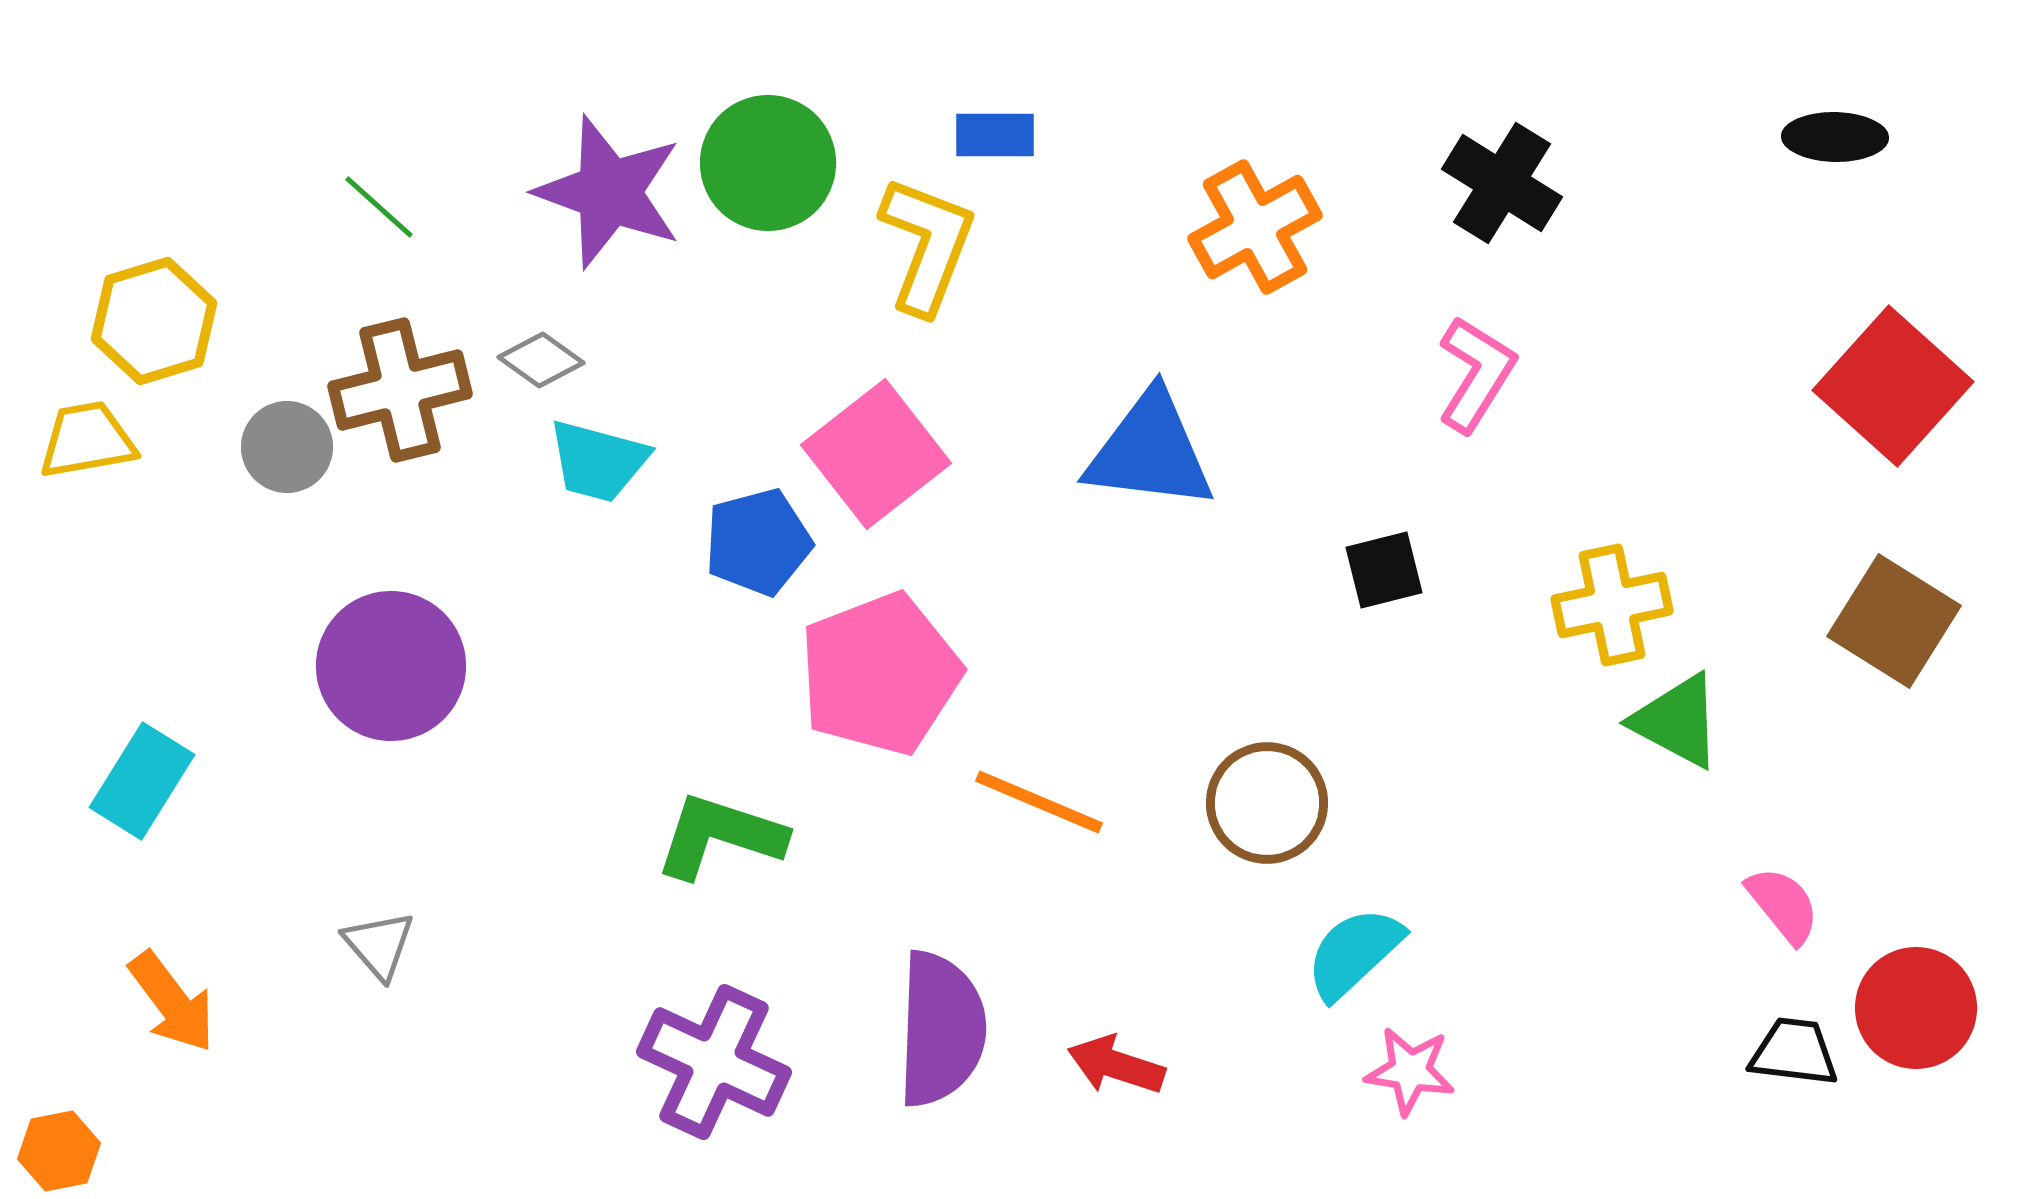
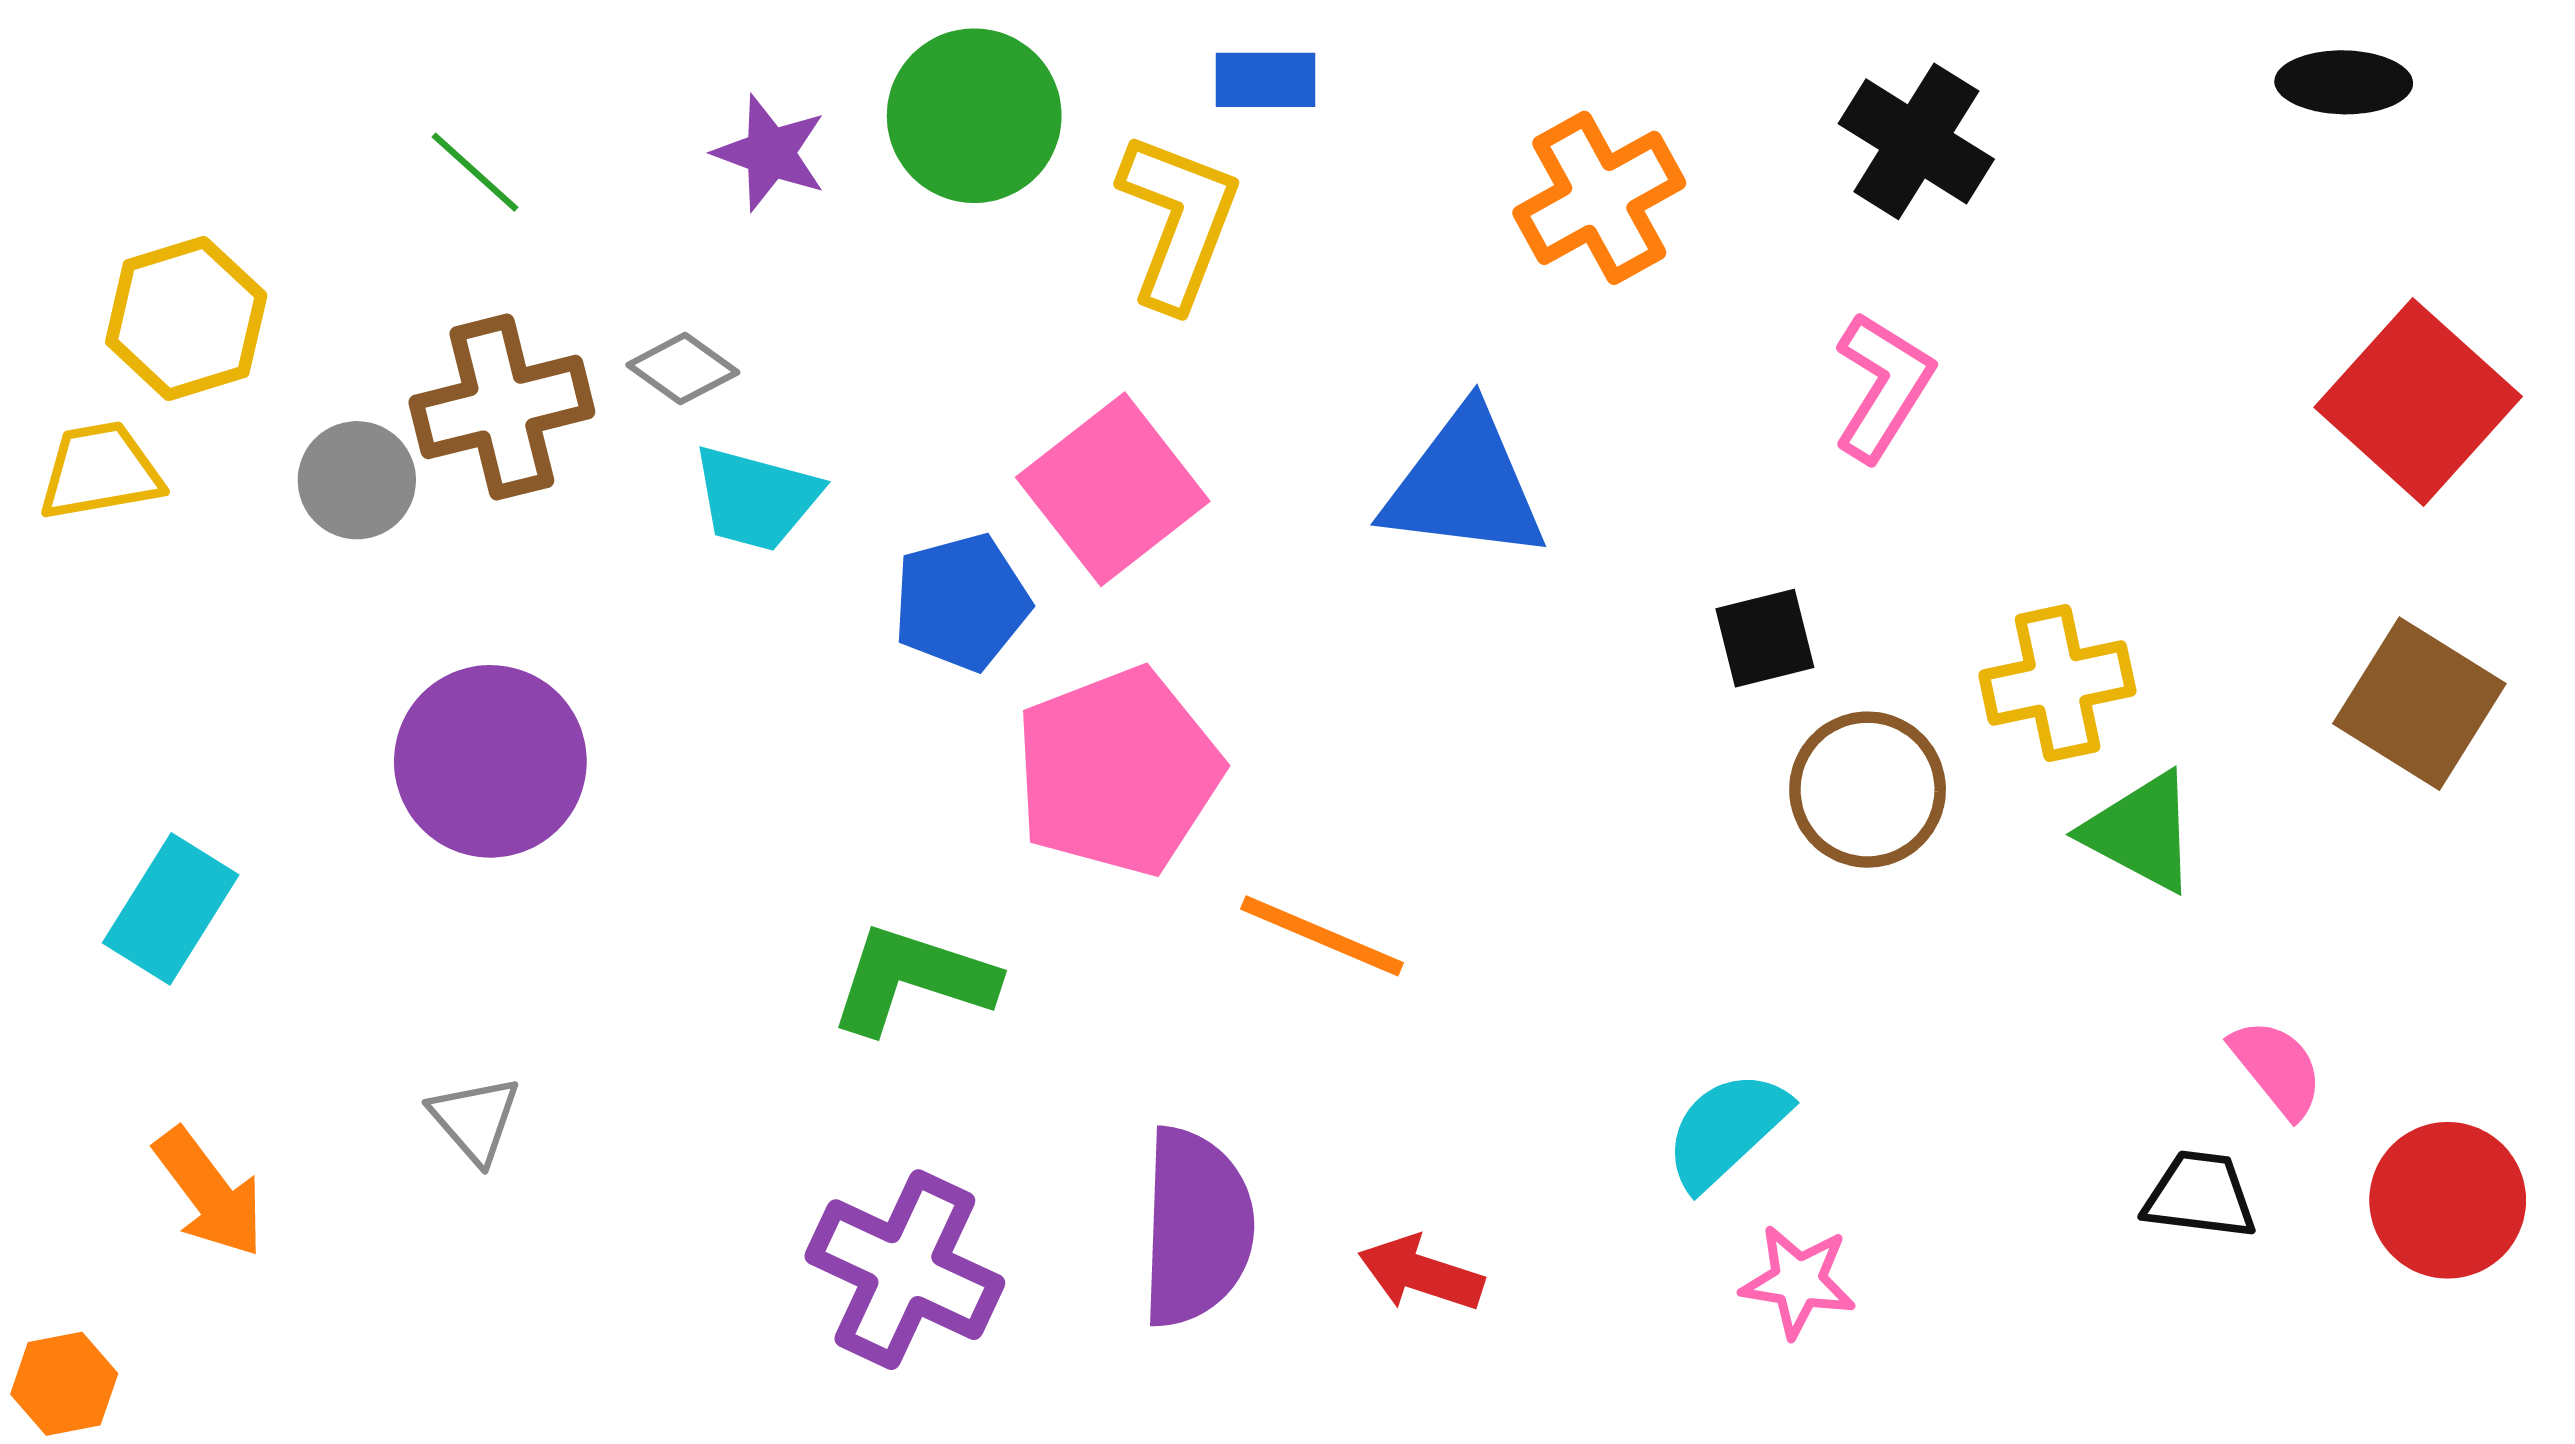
purple star: (609, 192) -> (770, 153), size x0.6
brown circle: (1267, 803) -> (1868, 790), moved
black trapezoid: (1794, 1052) -> (2200, 1195), moved

